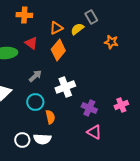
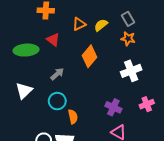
gray rectangle: (91, 17) -> (128, 19), moved
orange star: (111, 42) -> (128, 39), moved
orange diamond: (58, 50) -> (90, 56), moved
white cross: (65, 87) -> (131, 71), moved

